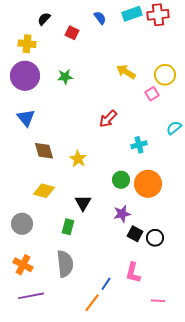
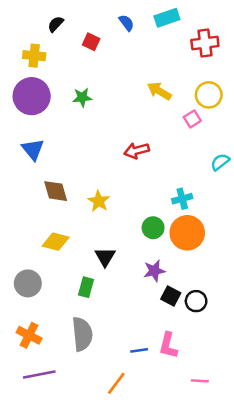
red cross: (158, 15) -> (205, 43), moved
red arrow: (108, 119) -> (137, 151), turned 30
cyan cross: (139, 145) -> (182, 199), moved
blue line: (106, 284) -> (139, 350), moved, turned 48

